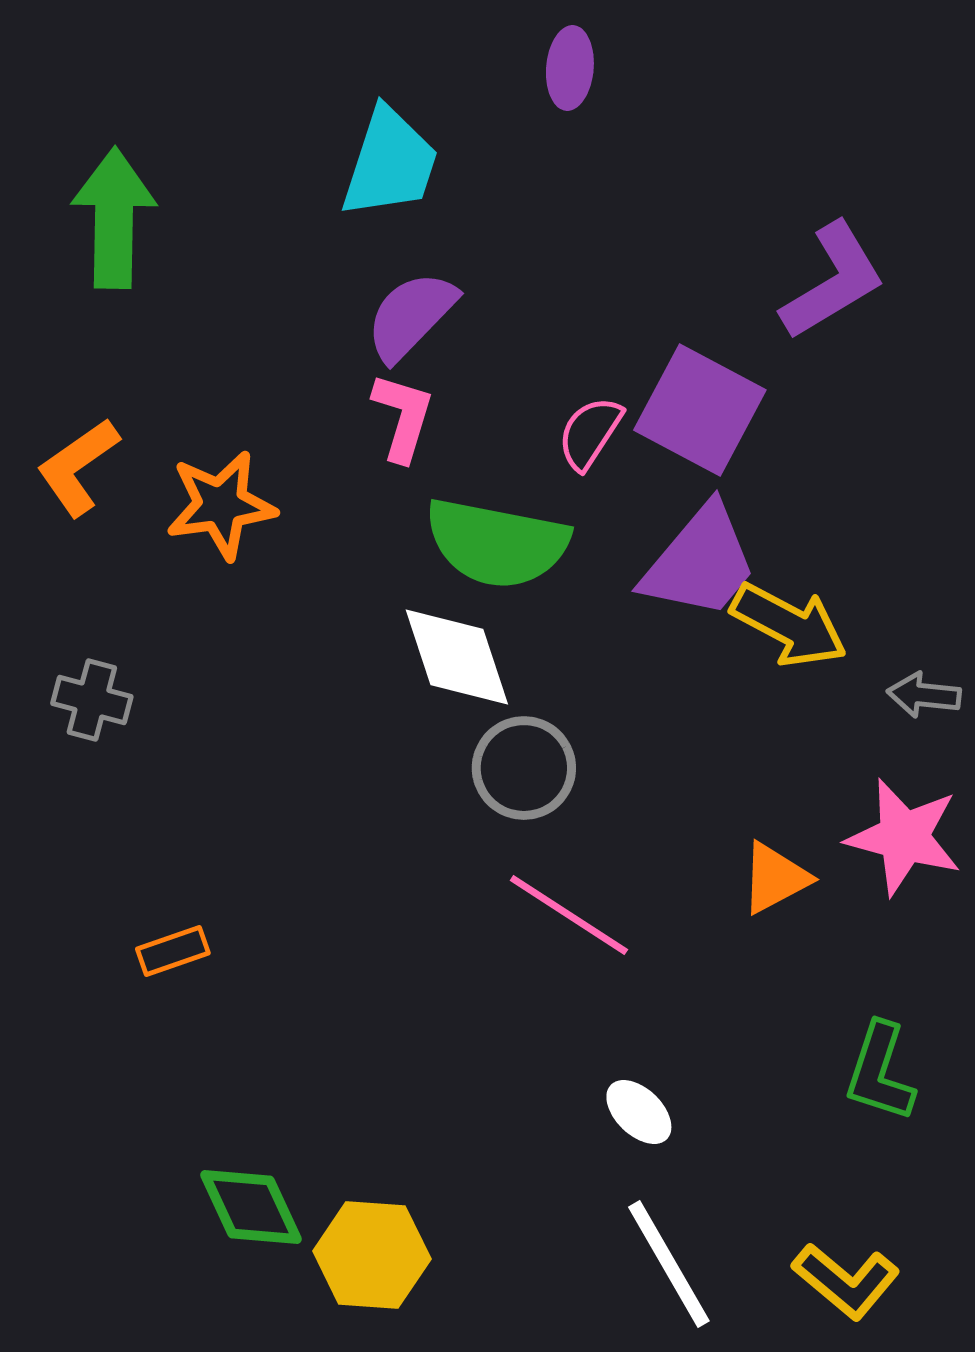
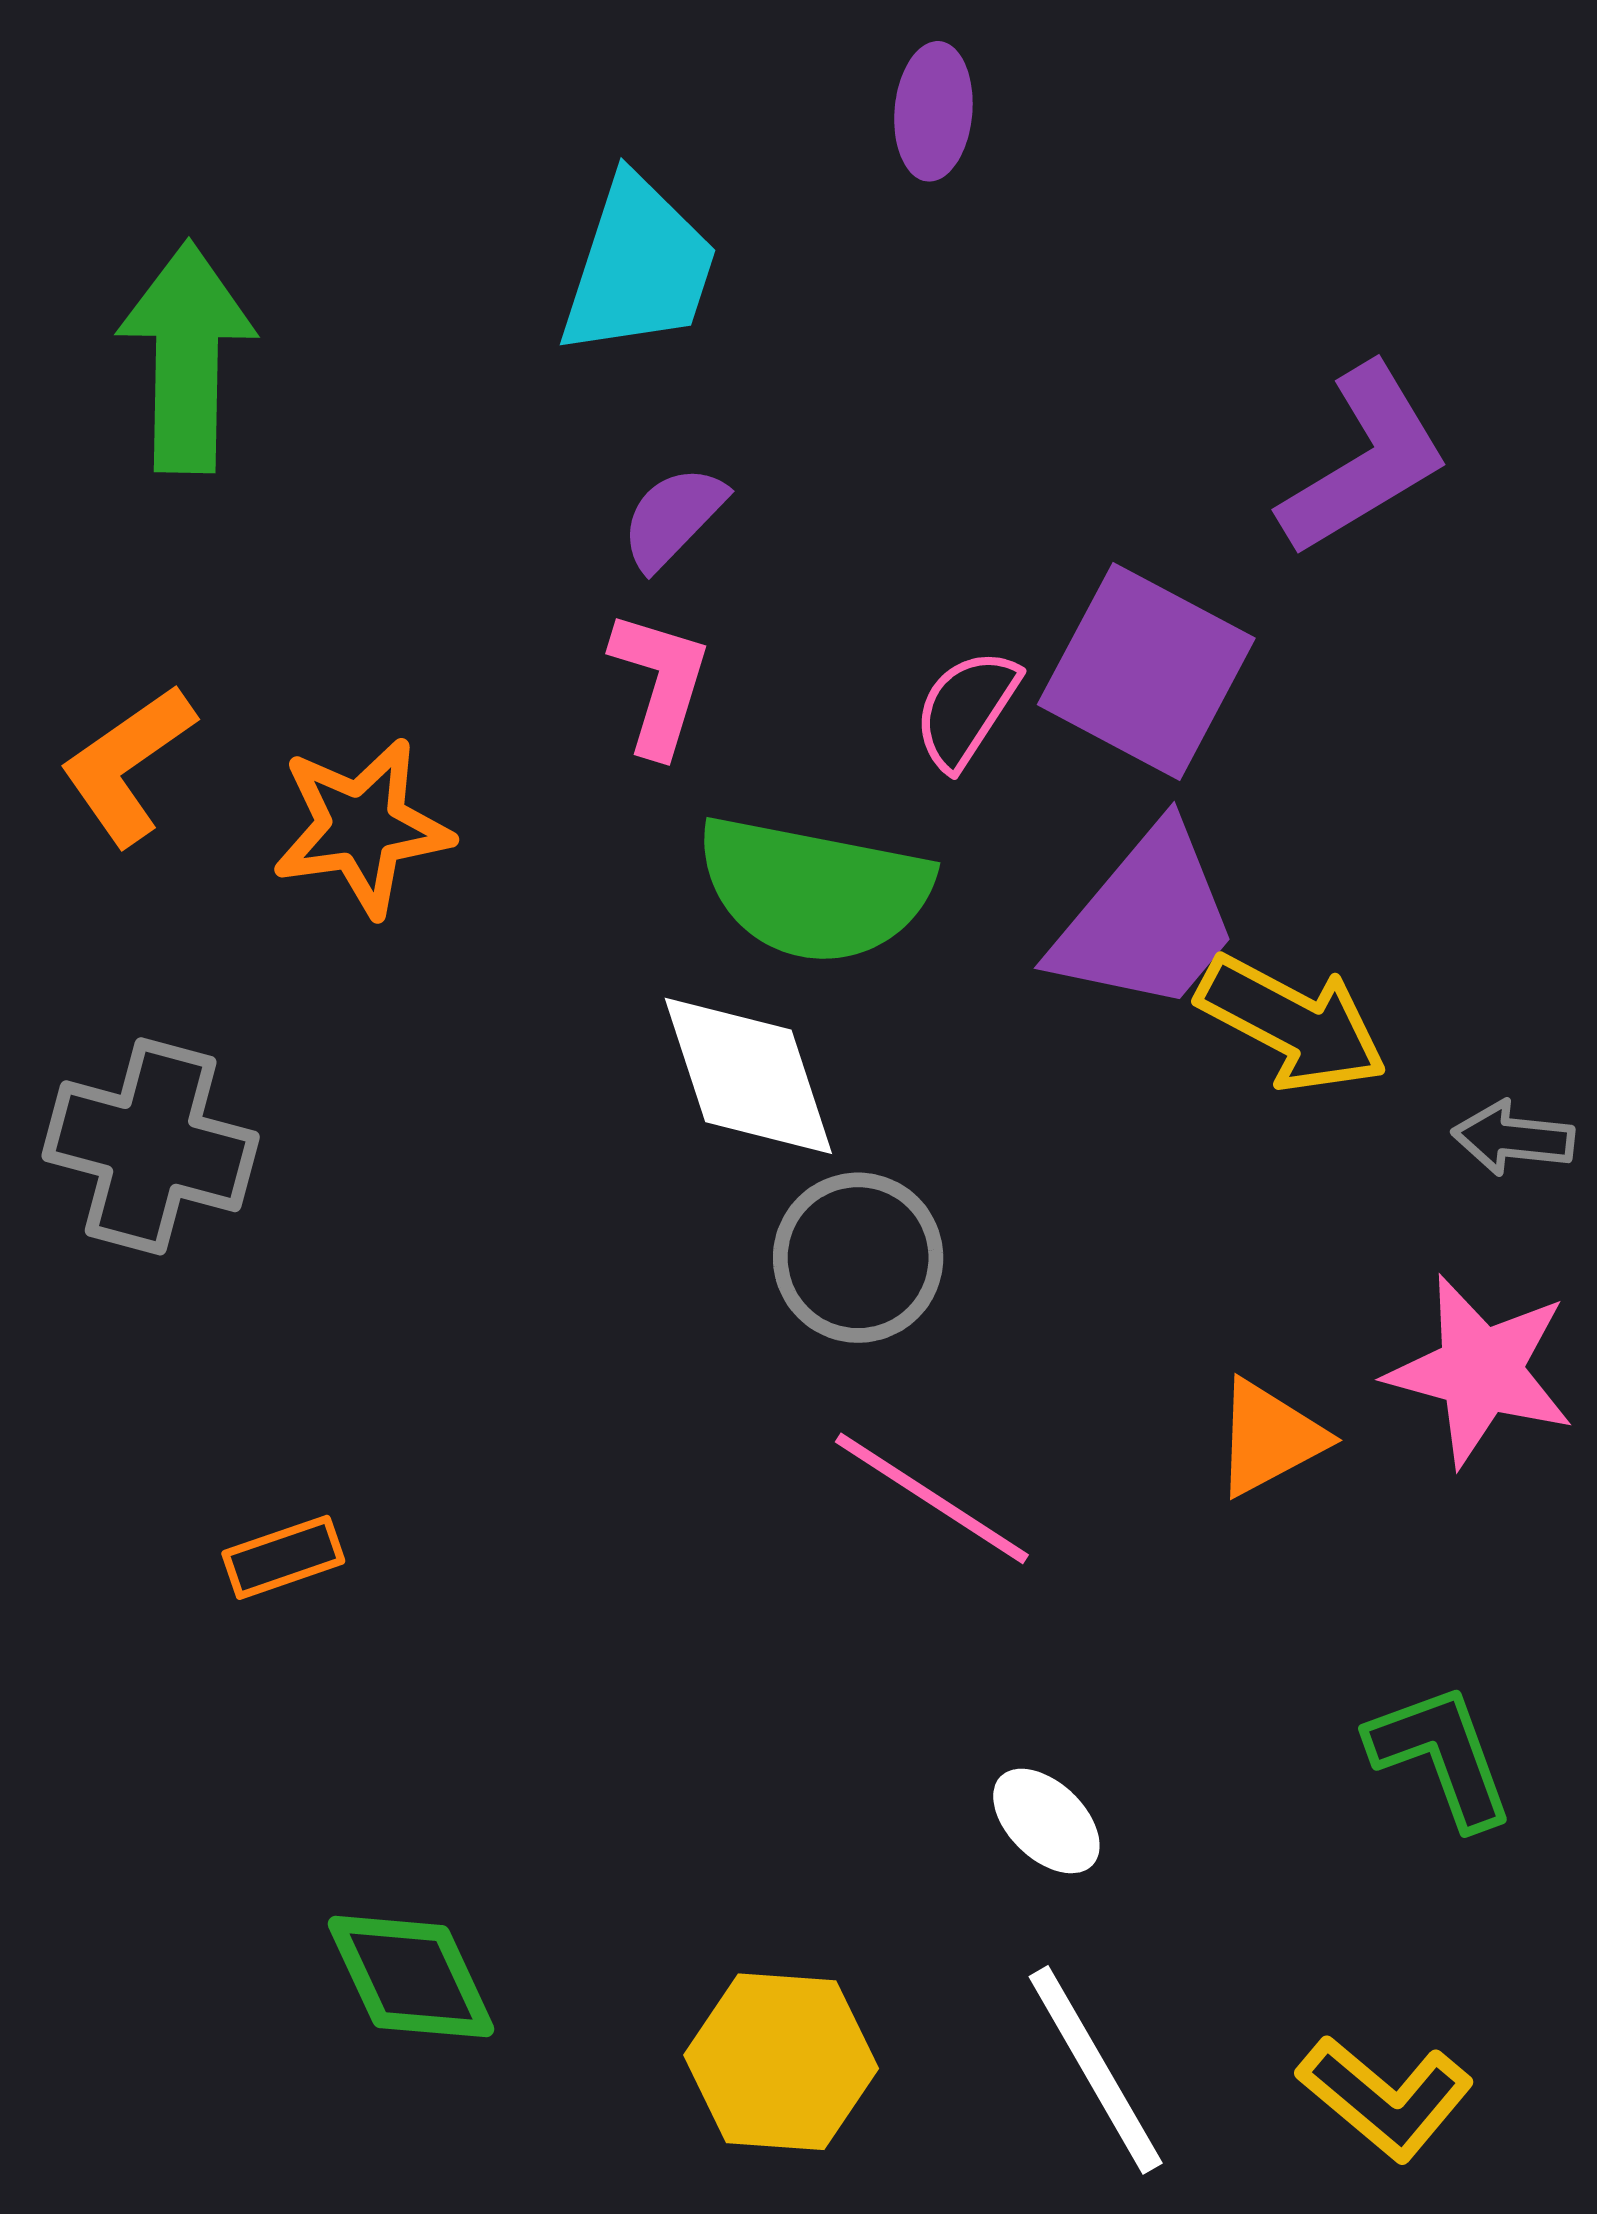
purple semicircle: (411, 316) -> (673, 517), size x0.7
gray cross: (92, 700) -> (151, 1146), size x1.6
green L-shape: (880, 1072) -> (1441, 1755), turned 142
yellow hexagon: (372, 1255) -> (781, 2062), moved

